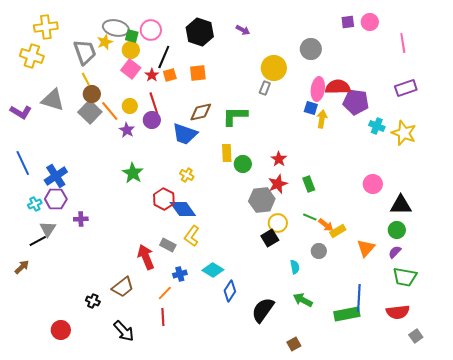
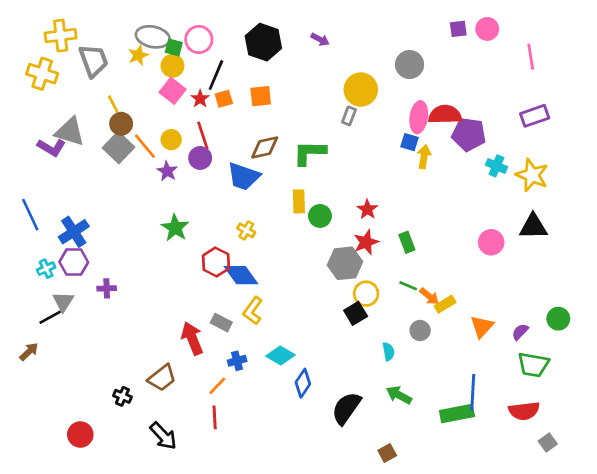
gray trapezoid: (85, 52) -> (93, 61), moved
purple L-shape: (21, 112) -> (51, 147), moved
black triangle: (401, 205) -> (533, 226), moved
green circle: (397, 230) -> (558, 319), moved

